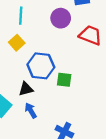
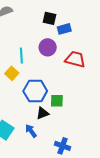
cyan line: (21, 16) -> (21, 56), moved
black triangle: (26, 89) -> (43, 113), moved

